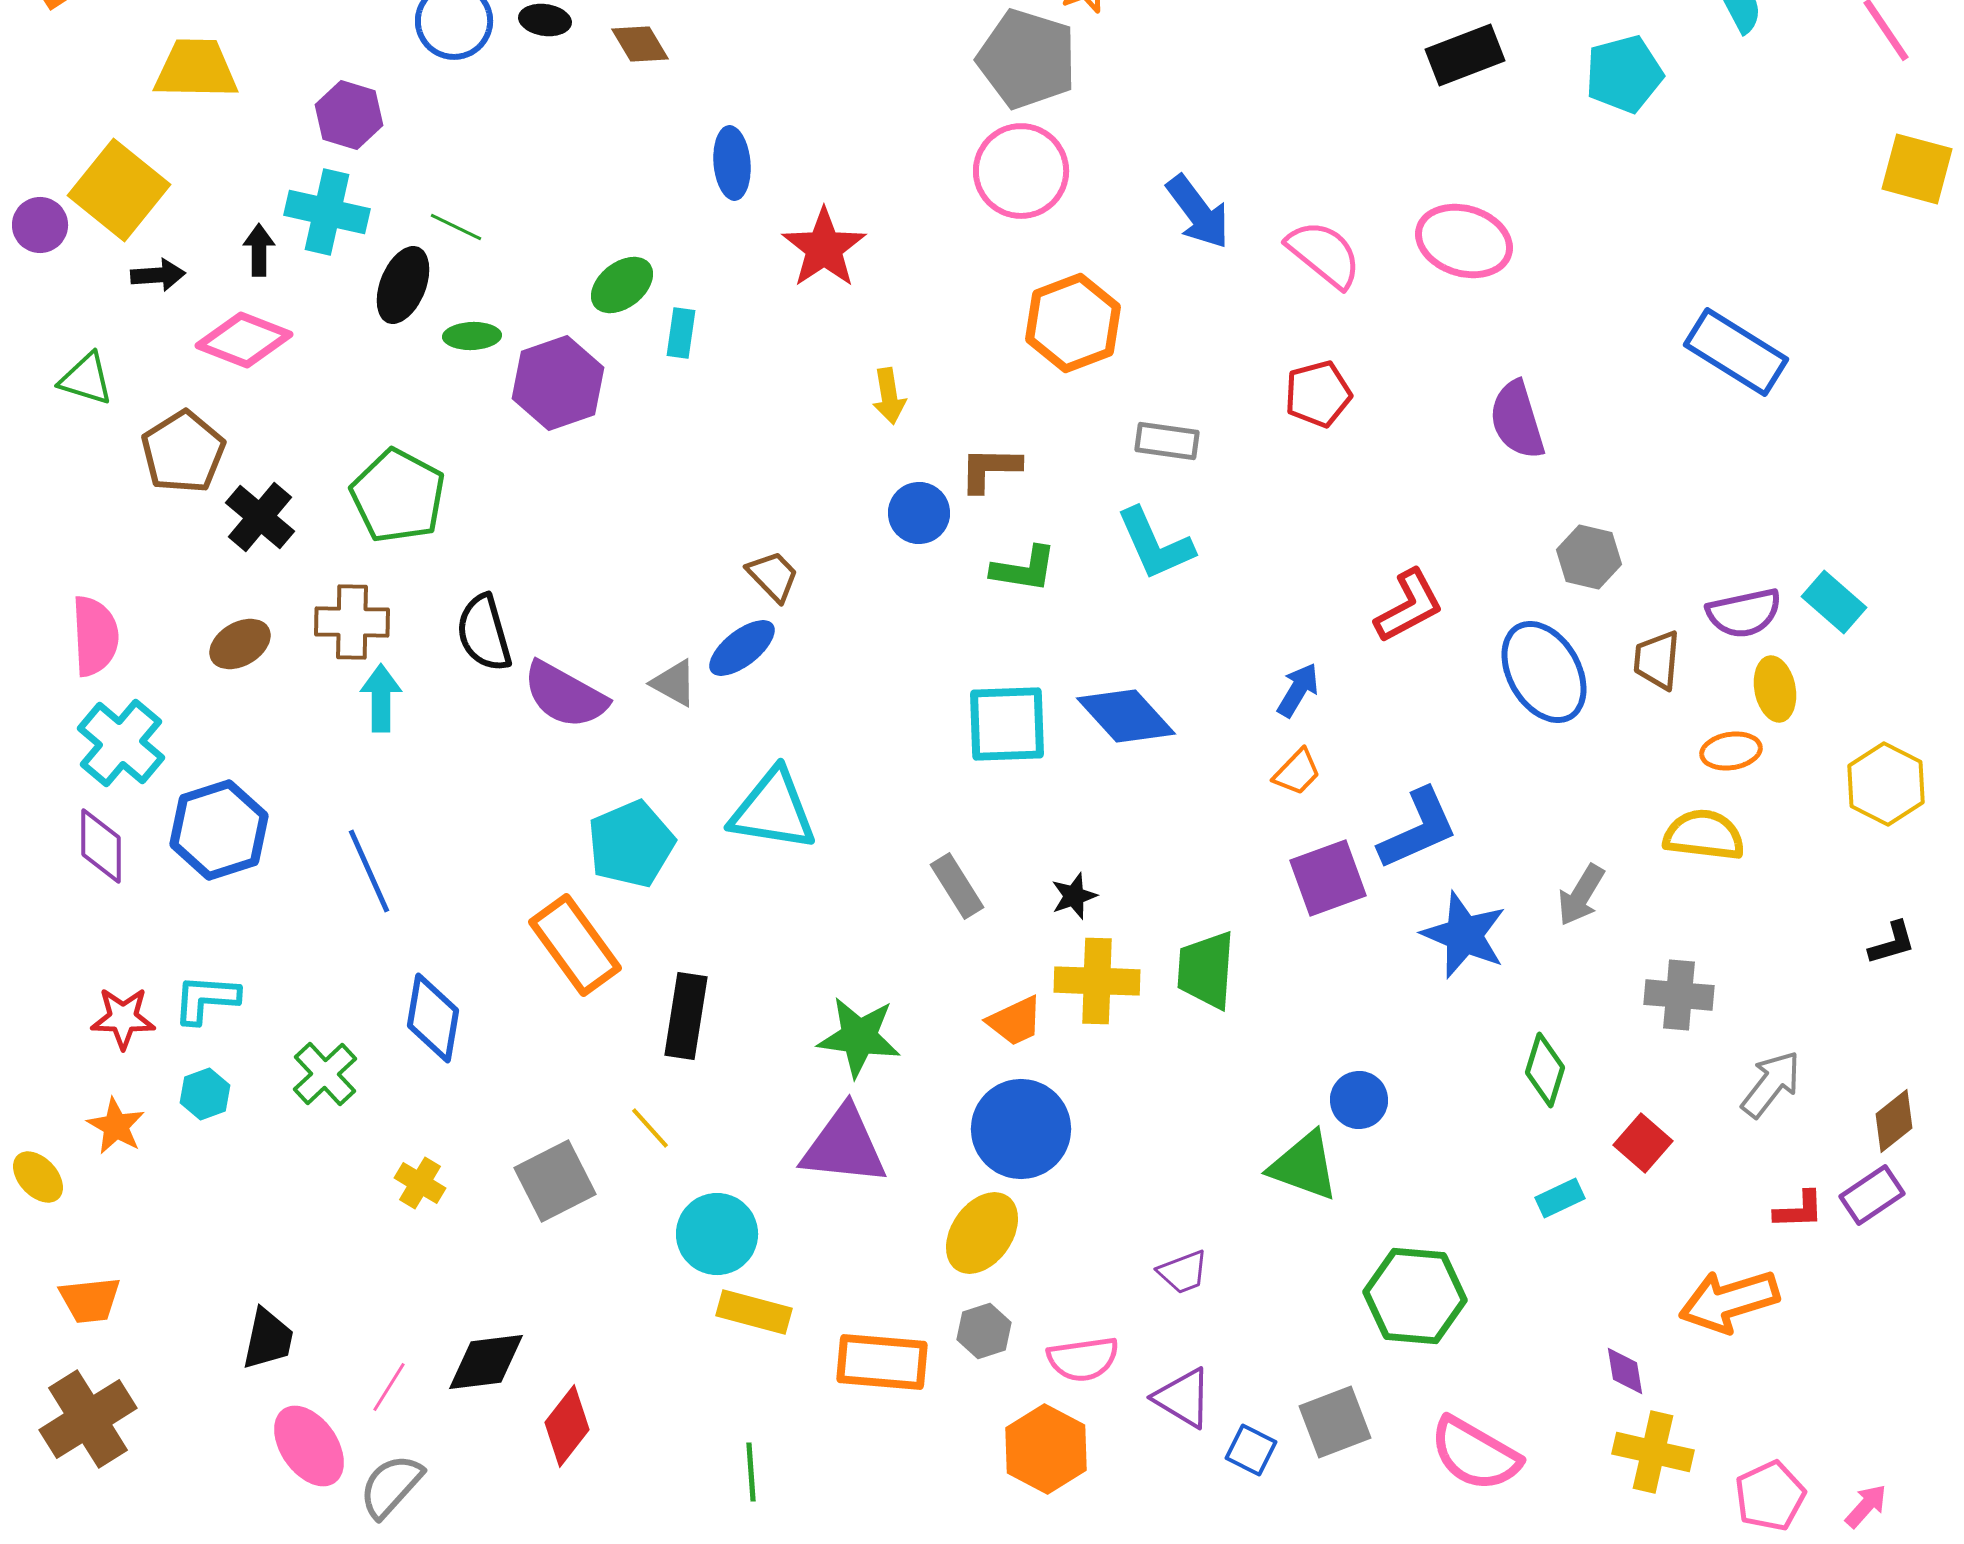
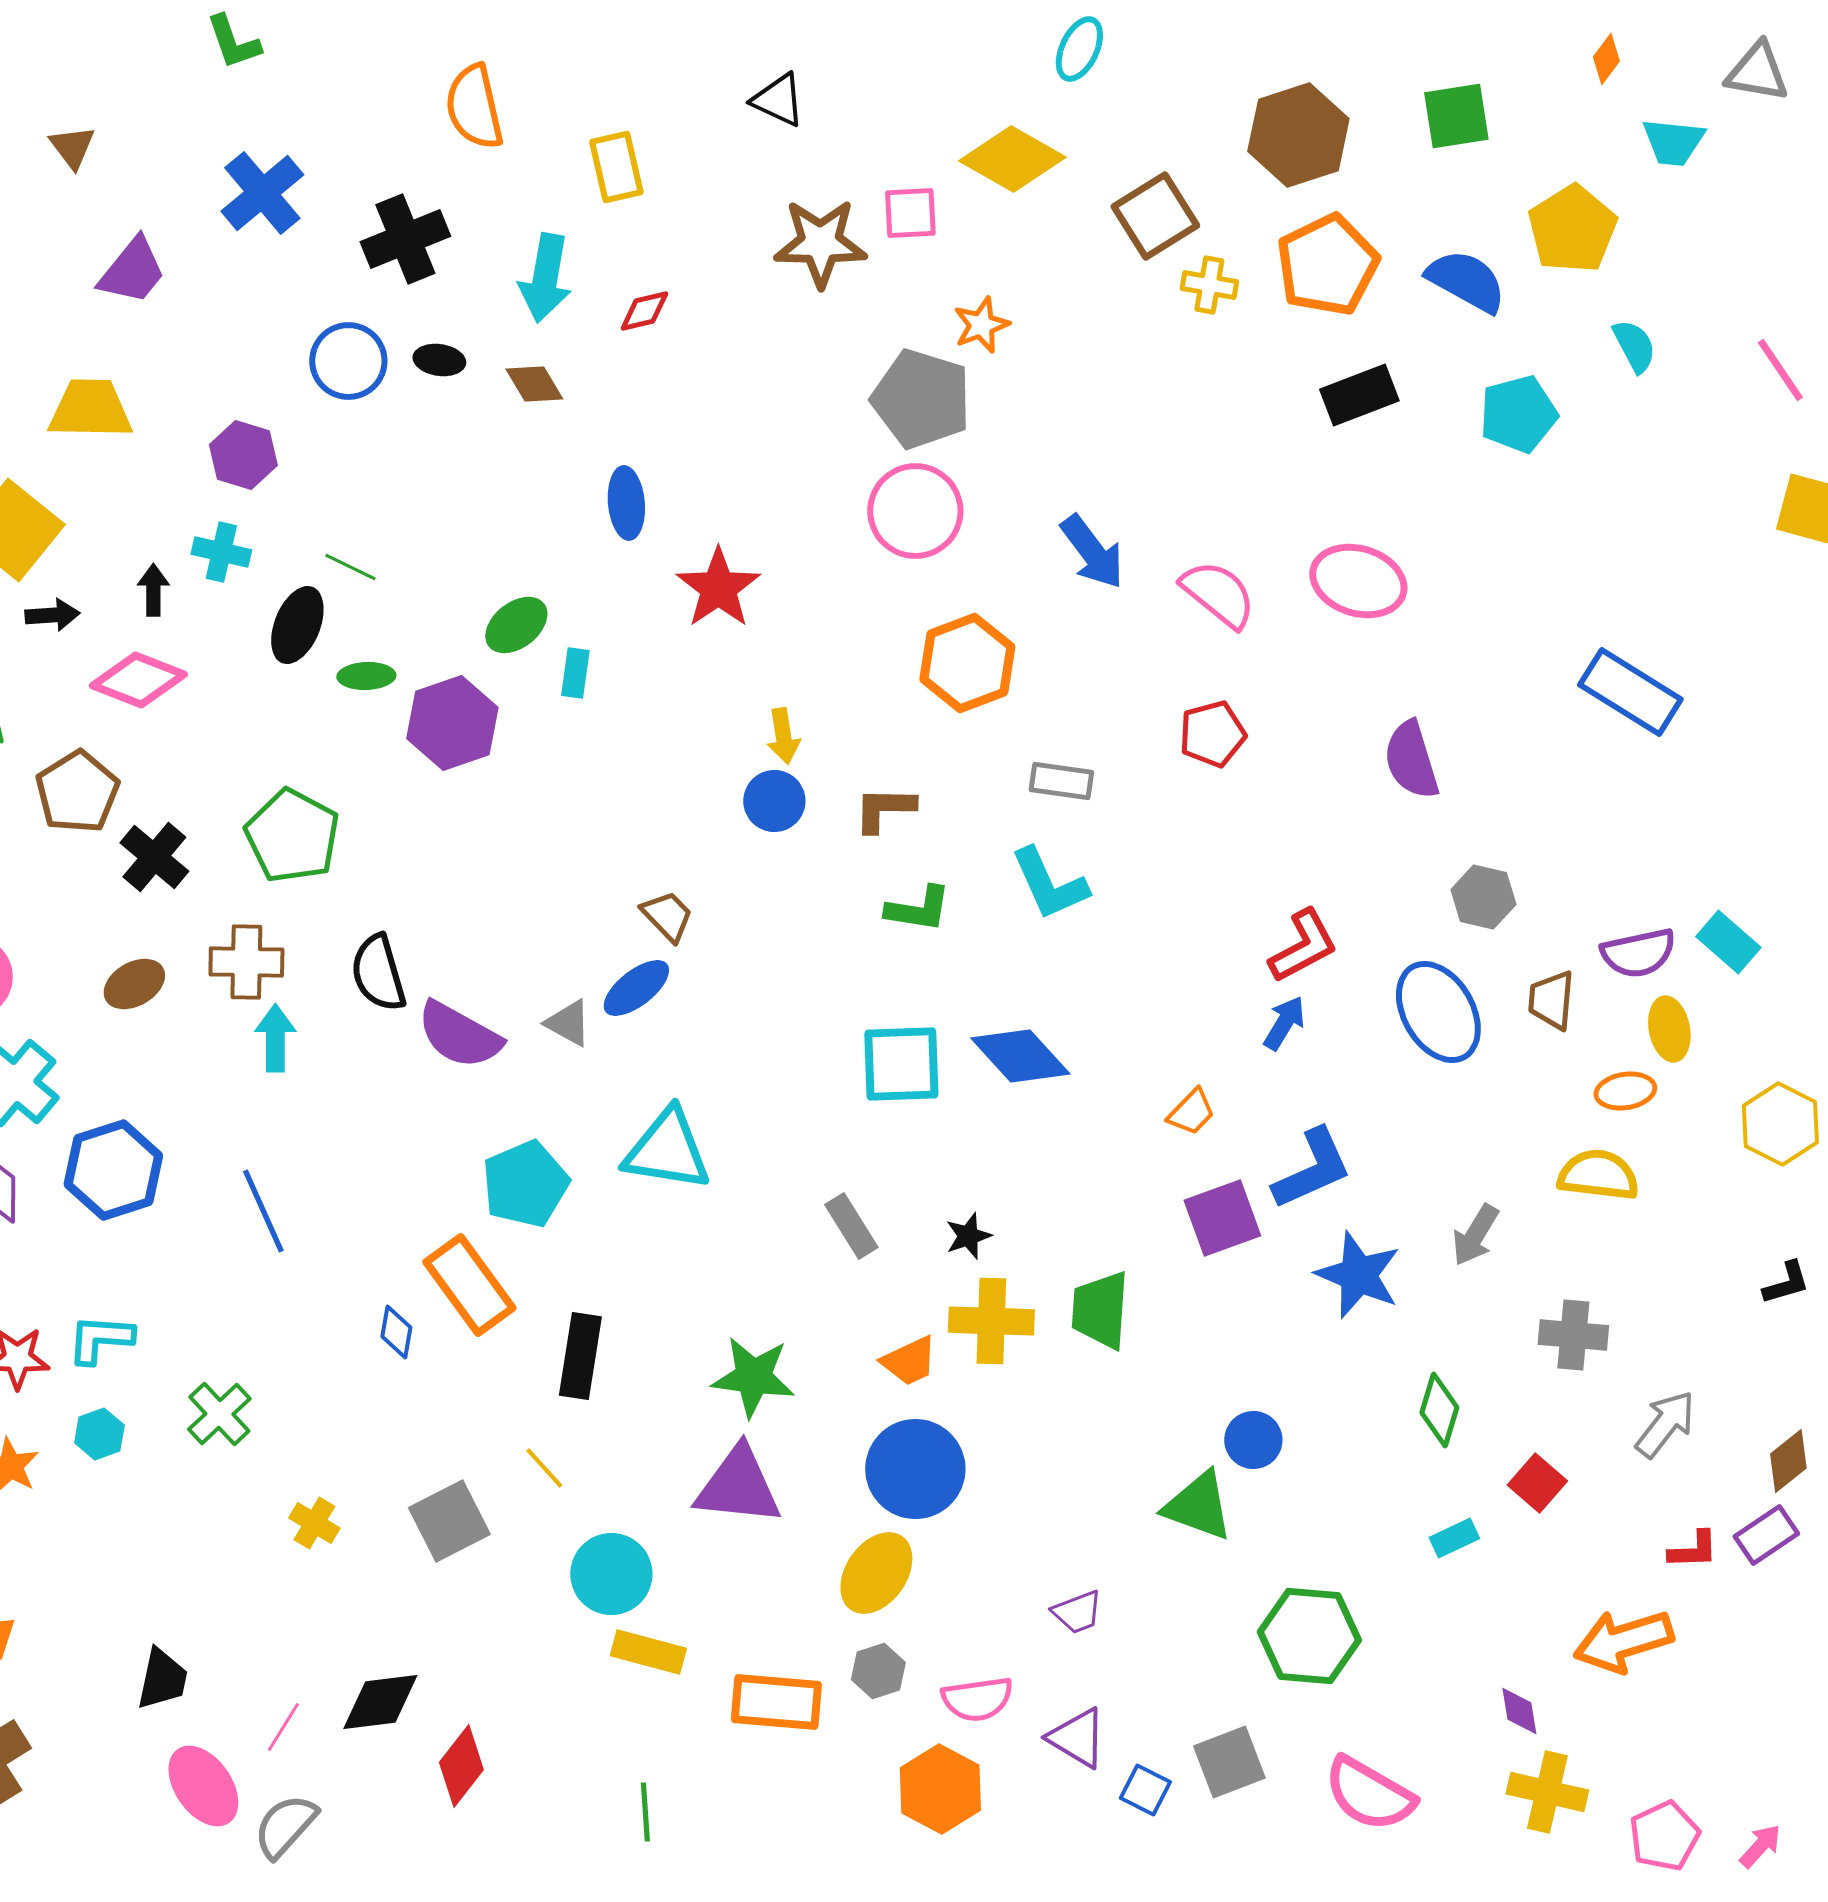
cyan cross: (327, 212) -> (221, 552), size x0.7
blue circle: (919, 513) -> (774, 801), moved
blue arrow: (1298, 690) -> (1284, 1023), moved
blue diamond: (433, 1018) -> (396, 1332), moved, size x0.6

